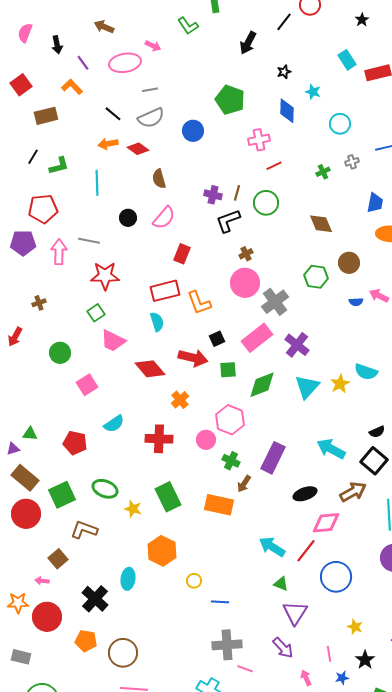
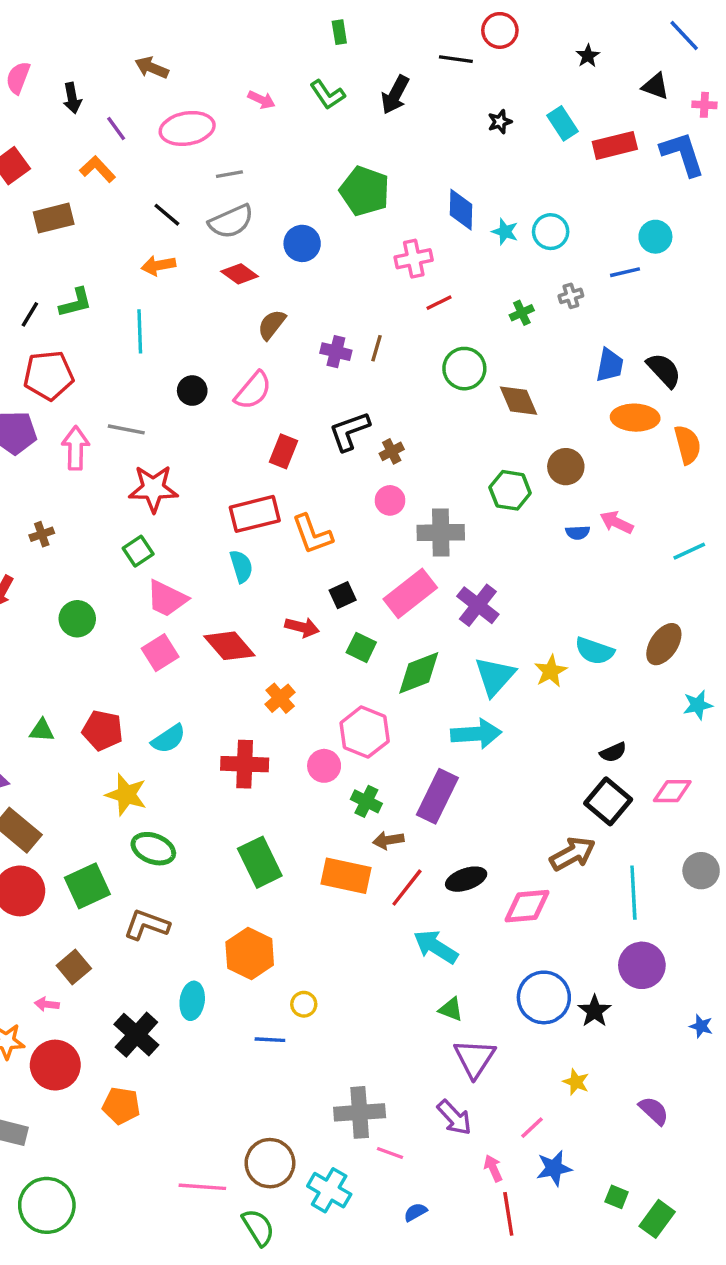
black line: (284, 22) -> (456, 59), turned 60
green L-shape: (188, 26) -> (327, 95), moved
pink arrow: (153, 46) -> (262, 100), moved
black star: (284, 72) -> (500, 122), moved
cyan star: (313, 92) -> (505, 232), moved
red diamond: (138, 149) -> (240, 274), moved
black line: (33, 157) -> (30, 314), moved
brown semicircle: (159, 179) -> (272, 325), moved, turned 54
green circle: (266, 203) -> (464, 369), moved
black L-shape: (228, 221) -> (349, 431), moved
pink circle: (245, 283) -> (390, 500), size x0.6
gray cross: (275, 302) -> (441, 533), turned 36
red arrow: (193, 358) -> (302, 627), size x0.7
green square: (228, 370) -> (361, 647), turned 30
pink square: (87, 385) -> (160, 653), moved
green triangle: (30, 434) -> (42, 730), moved
red pentagon: (75, 443) -> (103, 730), moved
cyan arrow: (331, 449) -> (476, 734), moved, turned 148
brown arrow: (244, 484) -> (388, 840), turned 48
black ellipse: (305, 494) -> (466, 879), moved
green square: (62, 495) -> (87, 886), moved
yellow star: (133, 509) -> (126, 795), moved, size x1.4
brown L-shape: (84, 530) -> (147, 925), moved
red line: (306, 551) -> (407, 888), moved
blue line: (220, 602) -> (270, 1040), moved
brown circle: (123, 653) -> (270, 1163), moved
pink line: (329, 654) -> (532, 1128), turned 56
black star: (365, 660) -> (595, 1011), moved
blue star: (342, 678) -> (554, 1168), size x1.5

